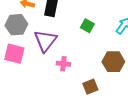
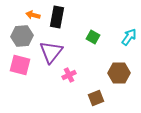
pink cross: (63, 64) -> (69, 75), turned -32

